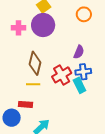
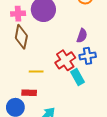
brown diamond: (35, 63) -> (21, 37), moved
cyan rectangle: (79, 85) -> (77, 77), moved

